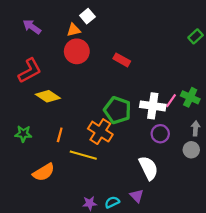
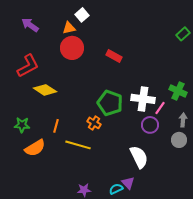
pink line: (171, 101) -> (160, 108), moved
orange cross: (100, 132) -> (94, 123), size x0.6
orange semicircle: (44, 172) -> (35, 148), moved
cyan semicircle: (112, 202) -> (116, 189), moved

